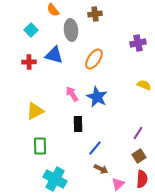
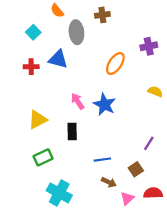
orange ellipse: (94, 59) -> (115, 63), moved
black rectangle: (78, 124) -> (72, 131), moved
green rectangle: (40, 146) -> (43, 157), turned 66
blue line: (95, 148) -> (102, 160), turned 42
brown square: (139, 156) -> (136, 169), moved
red semicircle: (142, 179) -> (153, 193), turned -96

